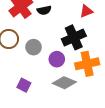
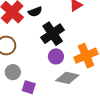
black cross: (74, 37) -> (53, 34), moved
gray circle: (34, 47) -> (13, 72), moved

